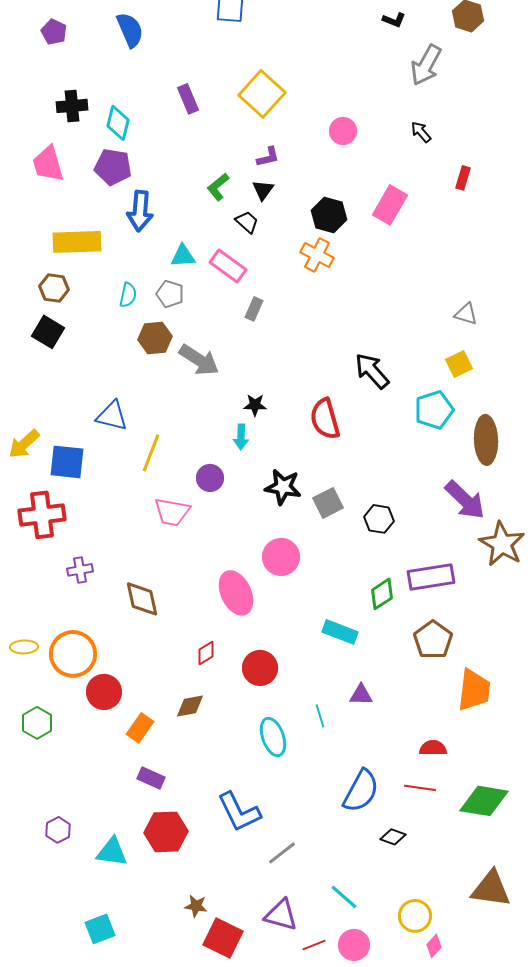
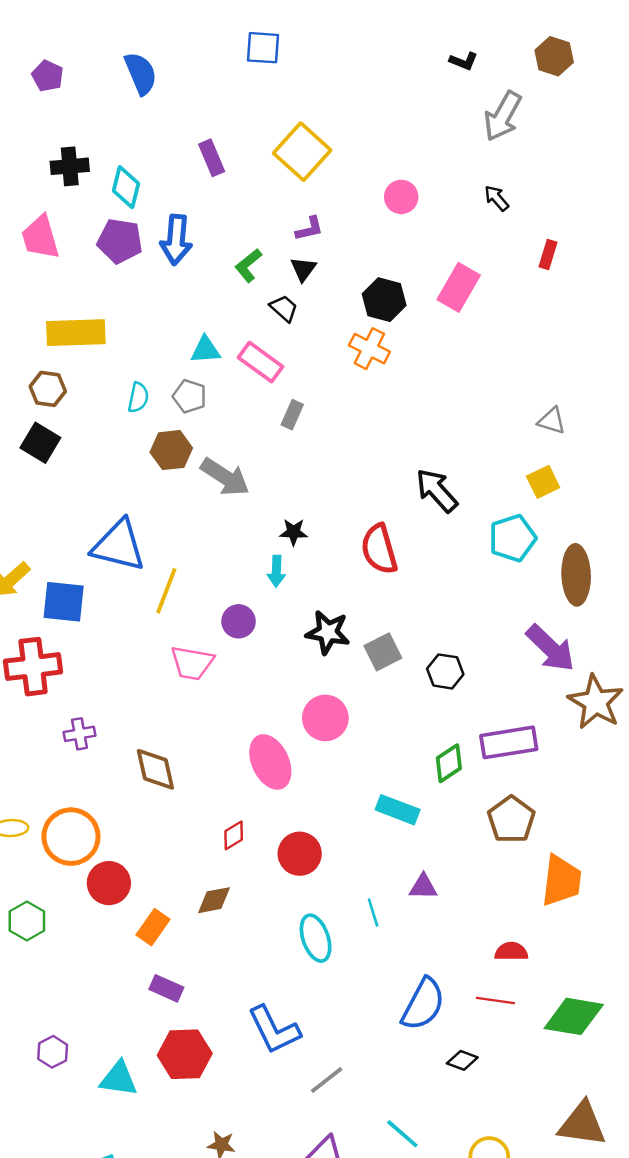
blue arrow: (140, 211) -> (176, 240), moved
blue triangle: (112, 416) -> (119, 545), size x1.4

